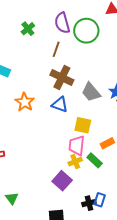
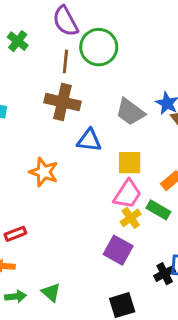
green circle: (86, 31) -> (99, 47), moved
brown cross: (62, 77) -> (62, 102), moved
orange star: (25, 102) -> (44, 172), moved
pink trapezoid: (77, 146) -> (127, 194), turned -140

